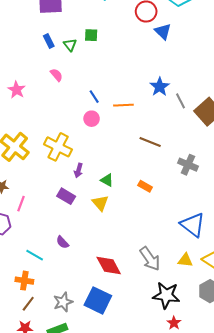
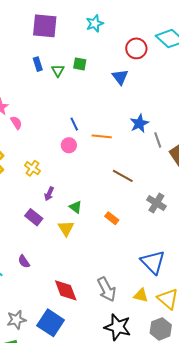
blue triangle: (163, 31) -> (120, 77), moved
pink semicircle: (56, 75) -> (16, 123), moved
yellow cross: (58, 147) -> (32, 168), size x0.6

